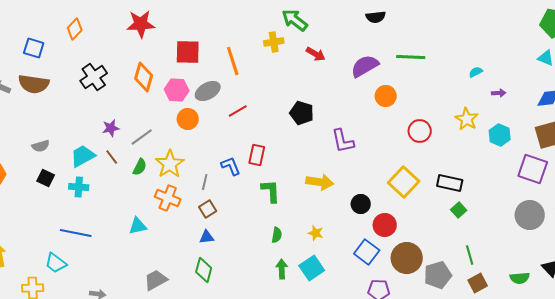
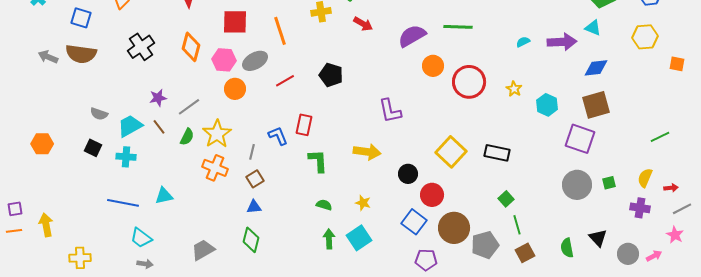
purple arrow: (499, 93) -> (562, 42), moved, size x2.0
black pentagon: (302, 113) -> (331, 75), moved
yellow star: (467, 119) -> (514, 89), size x0.7
red circle: (420, 131) -> (469, 82), moved, size x1.4
gray semicircle: (41, 146) -> (99, 114), moved, turned 36
green square: (459, 210) -> (506, 199), moved
cyan triangle: (138, 226) -> (164, 196), moved
green semicircle: (277, 235) -> (324, 205), turned -84
cyan trapezoid: (56, 263) -> (141, 238), moved
green semicircle: (520, 278) -> (567, 248), turned 84

